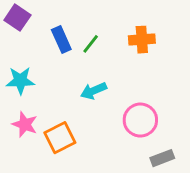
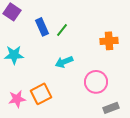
orange cross: (142, 40) -> (109, 41), moved
pink star: (25, 124) -> (17, 99), moved, turned -30

